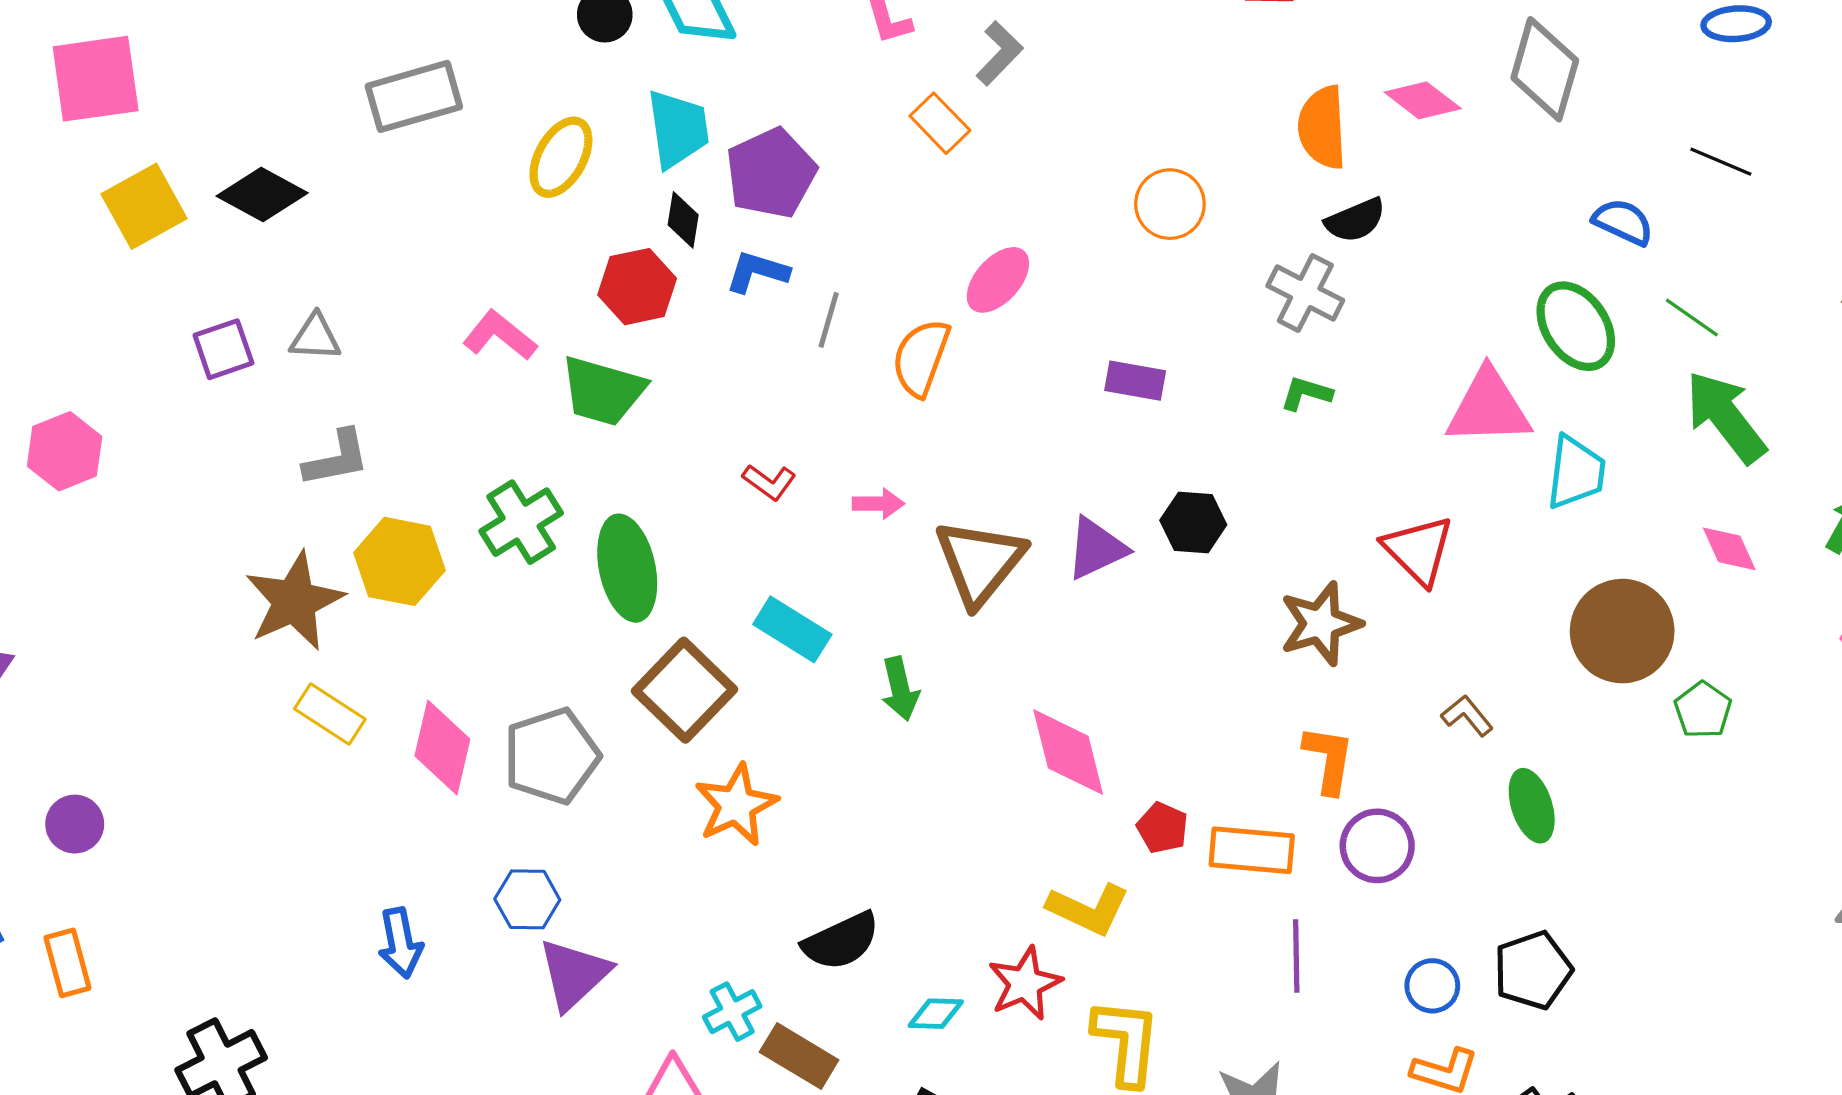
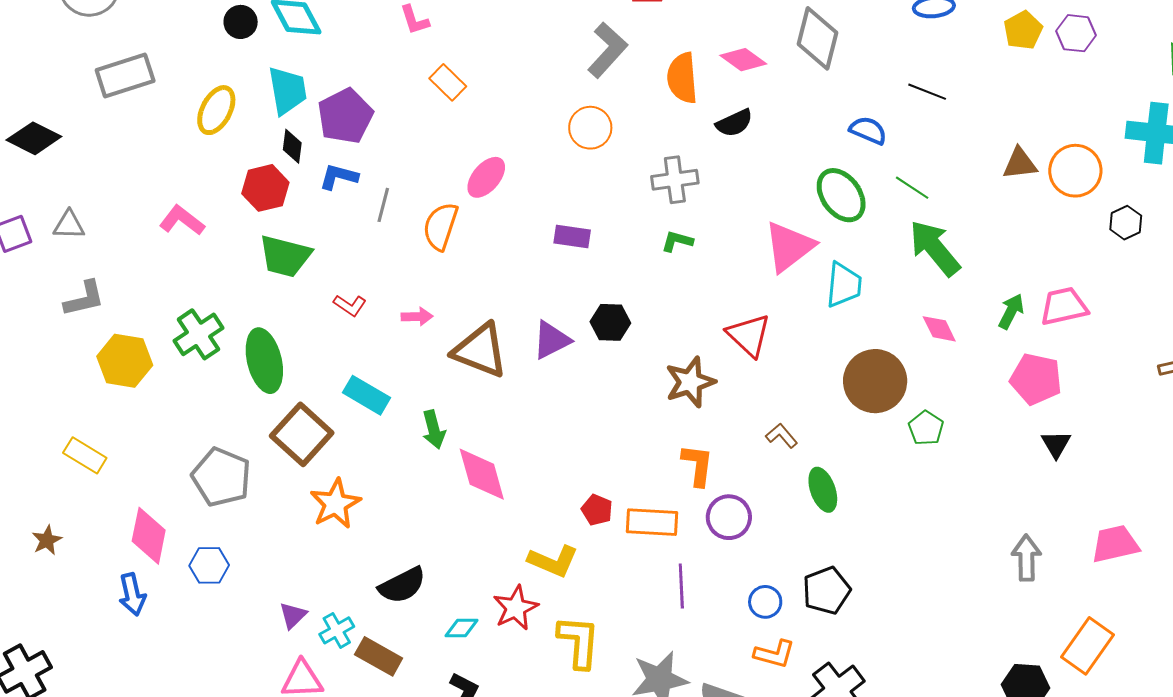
gray L-shape: (999, 53) -> (608, 50), moved, size x1.4
black semicircle: (1355, 220) -> (734, 123), moved
gray cross: (1305, 293) -> (675, 180), turned -33
green trapezoid: (603, 391) -> (285, 256), moved
pink triangle: (1489, 408) -> (789, 247), turned -34
brown triangle: (980, 562) -> (480, 351), turned -46
brown star: (294, 601) -> (47, 540), moved, size x0.5
pink diamond: (442, 748) -> (149, 536), moved
pink diamond: (1068, 752) -> (482, 474), moved
gray pentagon: (552, 756) -> (221, 477), turned -30
purple triangle: (574, 974) -> (293, 615), moved, size x0.6

